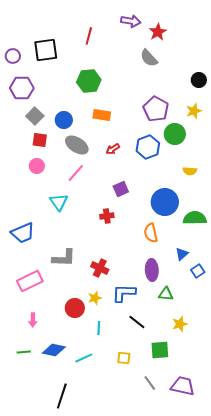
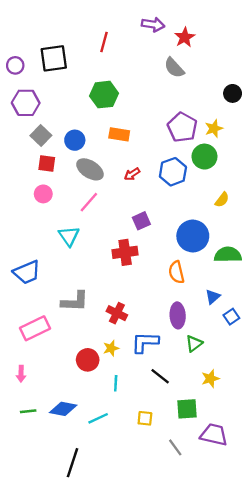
yellow star: (194, 111) -> (214, 128), moved
yellow semicircle: (190, 171) -> (222, 200), turned -56
red cross: (107, 216) -> (125, 252), size x1.5
green triangle: (166, 294) -> (194, 343), turned -42
pink arrow: (33, 320) -> (21, 374), moved
purple trapezoid: (183, 386) -> (214, 435), moved

